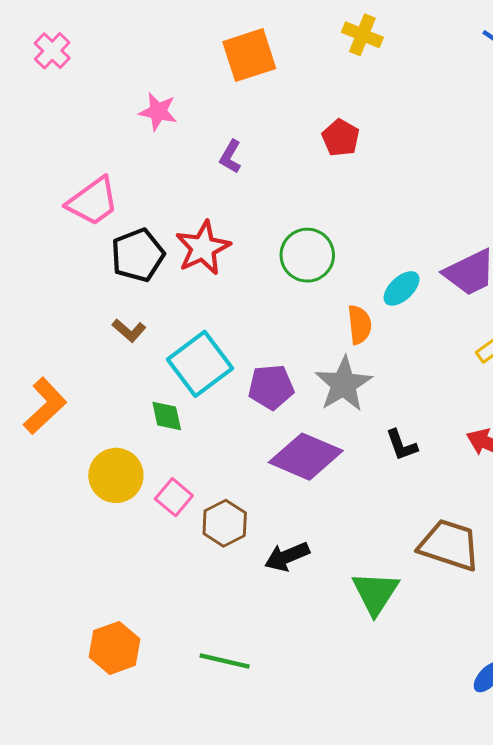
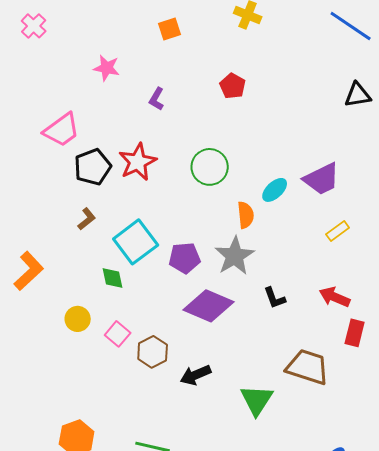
orange square: (249, 55) -> (170, 29), size x0.6
brown L-shape: (129, 330) -> (87, 219), turned -80
yellow circle: (116, 475) -> (78, 319), size x0.7

